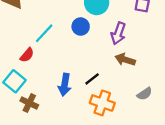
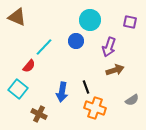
brown arrow: (125, 60) -> (115, 70), turned 144
black line: (92, 79) -> (86, 87), turned -72
brown cross: (29, 103) -> (39, 114), moved

